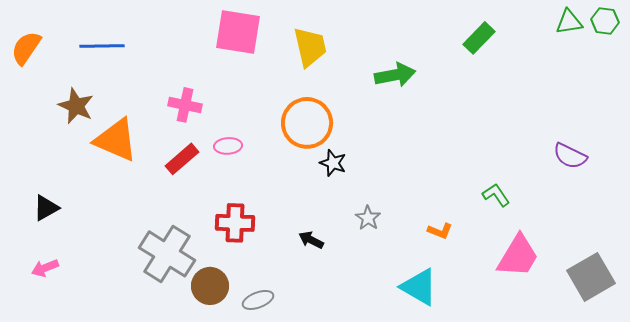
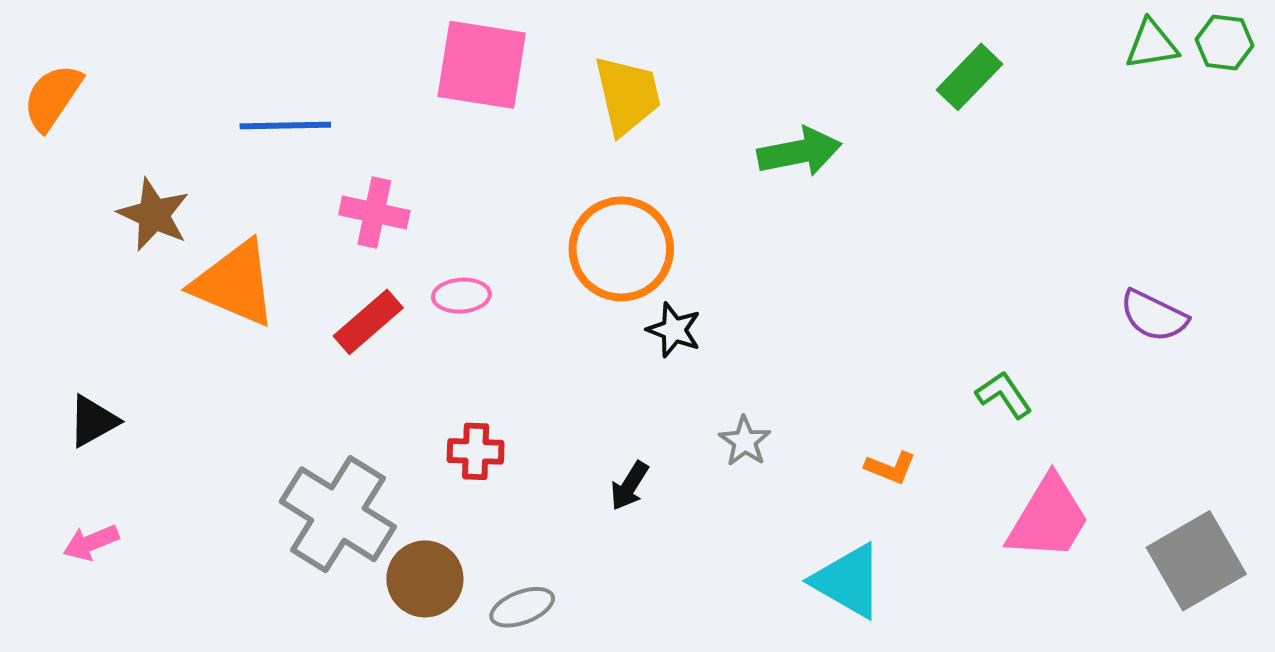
blue line: (102, 46) -> (285, 126), moved
red cross: (235, 223) -> (476, 451), size x0.7
black arrow: (311, 240) -> (629, 486), turned -85

